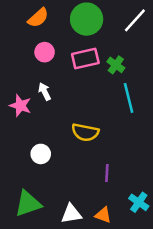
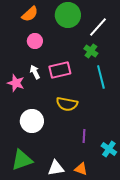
white line: (135, 20) -> (98, 27), moved
pink rectangle: (85, 58) -> (60, 70), moved
white circle: (41, 154) -> (32, 121), size x1.5
cyan cross: (139, 202) -> (109, 149), moved

